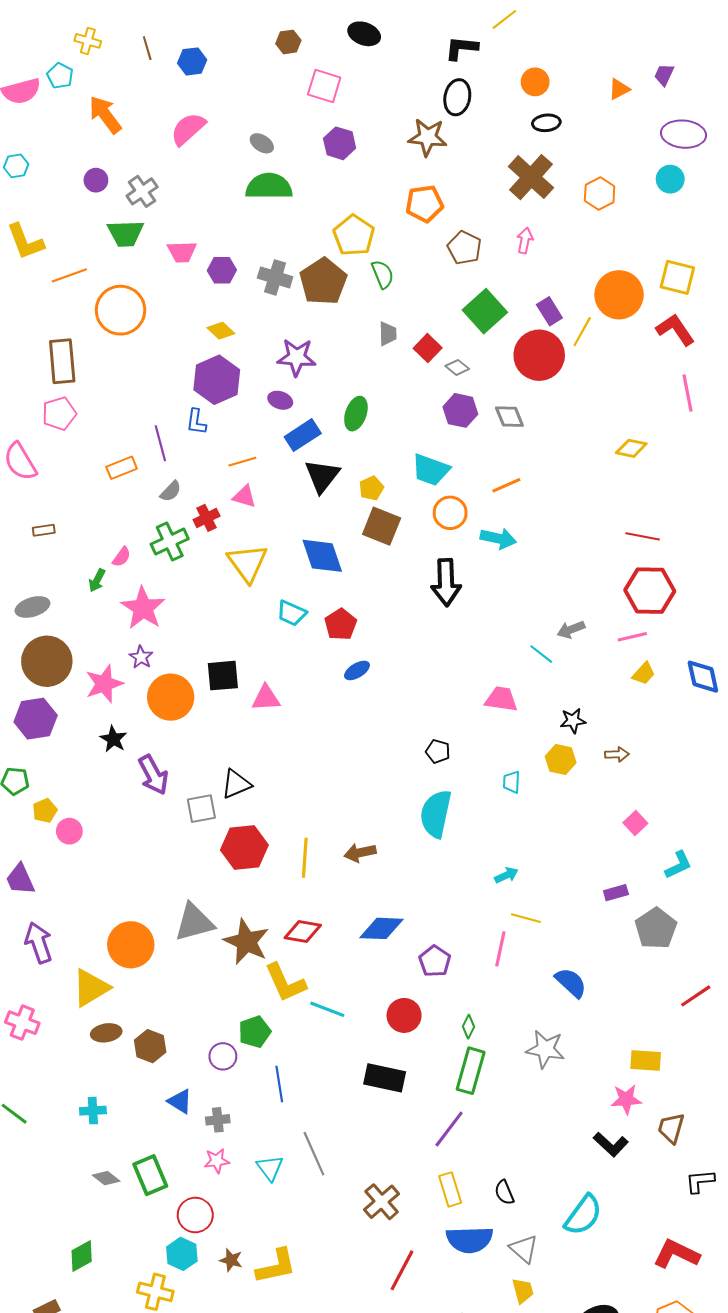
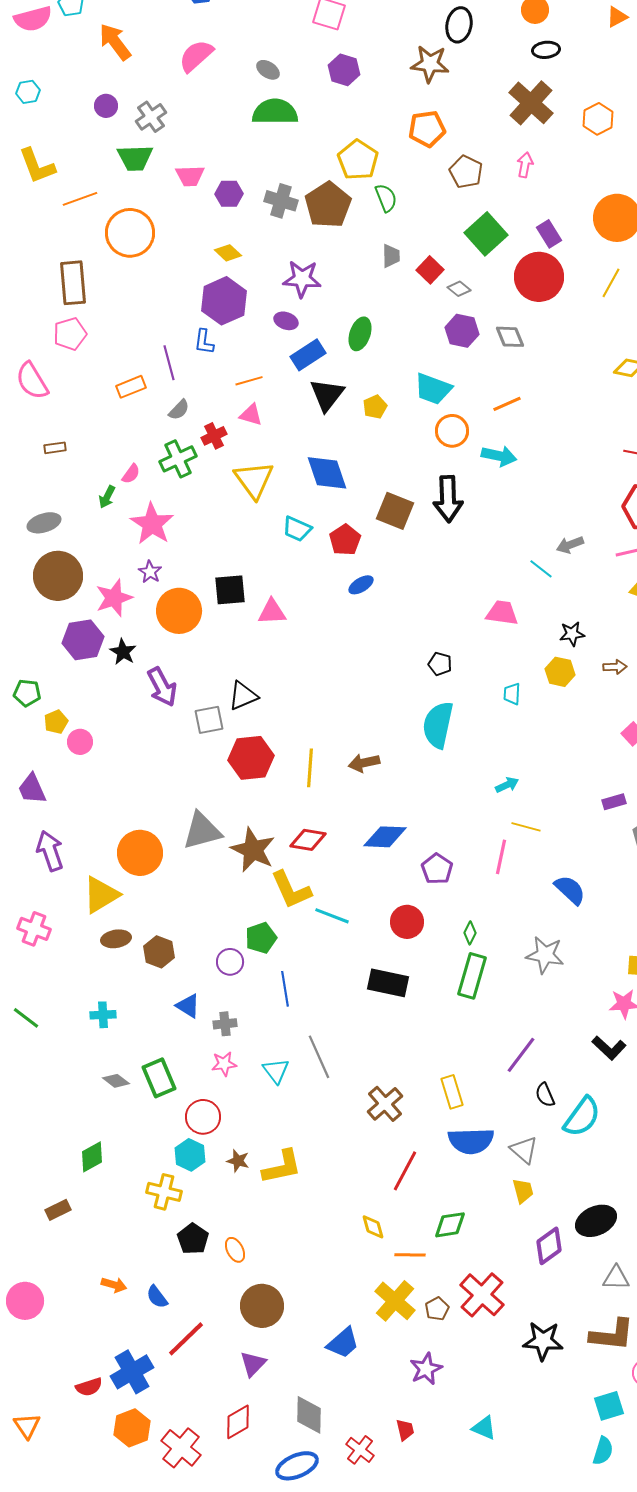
yellow line: (582, 332) -> (611, 283), moved
brown square: (382, 526) -> (395, 511), moved
purple hexagon: (36, 719) -> (83, 640), moved
purple line: (449, 1129) -> (521, 1055), moved
black semicircle: (504, 1192) -> (545, 1095), moved

